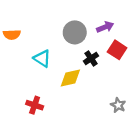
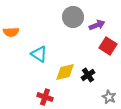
gray circle: (75, 32) -> (73, 17), moved
black cross: (91, 58) -> (88, 75), moved
red cross: (35, 105) -> (45, 97), moved

